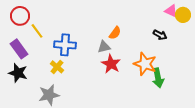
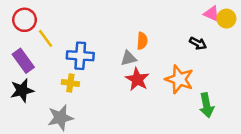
orange semicircle: (115, 33) -> (142, 41), turned -32
yellow cross: (57, 67) -> (70, 83), turned -32
black star: (18, 73) -> (22, 90), turned -30
green arrow: (158, 78) -> (207, 105), moved

